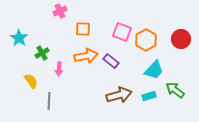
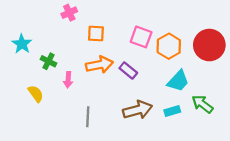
red circle: (181, 39) -> (209, 45), size x1.4
green cross: (42, 53) -> (48, 61), turned -32
gray line: (49, 101) -> (88, 117), moved

